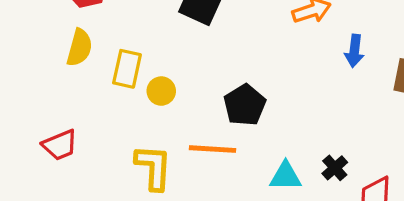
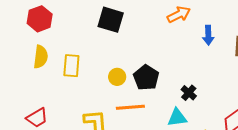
yellow circle: (161, 91) -> (117, 77), moved
black cross: (335, 168) -> (189, 93), moved

